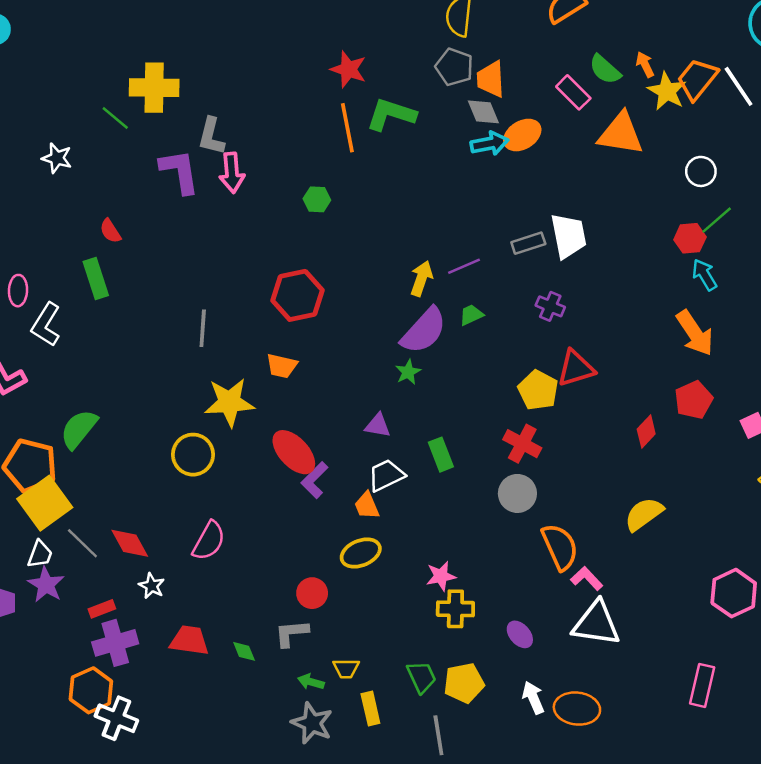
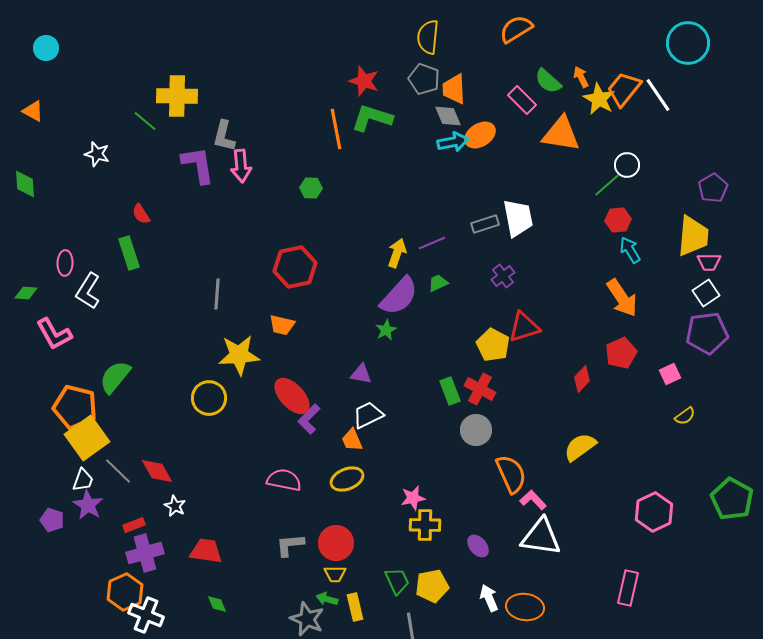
red star: (349, 69) -> (364, 81), moved
green line: (717, 220) -> (607, 185), moved
purple cross: (550, 306) -> (503, 276), turned 30
green rectangle: (441, 455) -> (450, 391), moved
pink semicircle: (209, 541) -> (284, 480), moved, turned -108
red circle: (312, 593) -> (336, 543), moved, size x1.4
green diamond: (244, 651) -> (217, 604), moved
green arrow: (311, 682) -> (327, 599), moved

